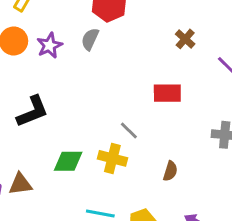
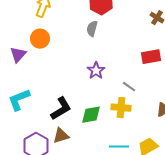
purple star: (49, 46) -> (96, 71), moved
black L-shape: (33, 111) -> (61, 109), moved

